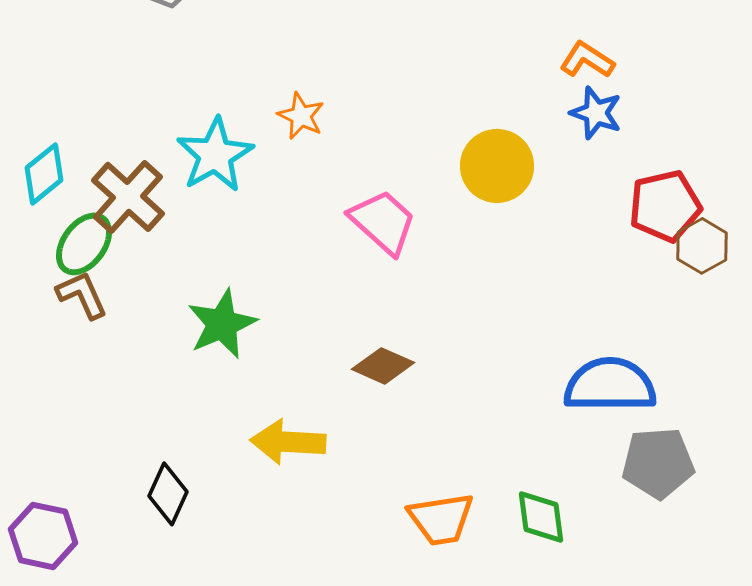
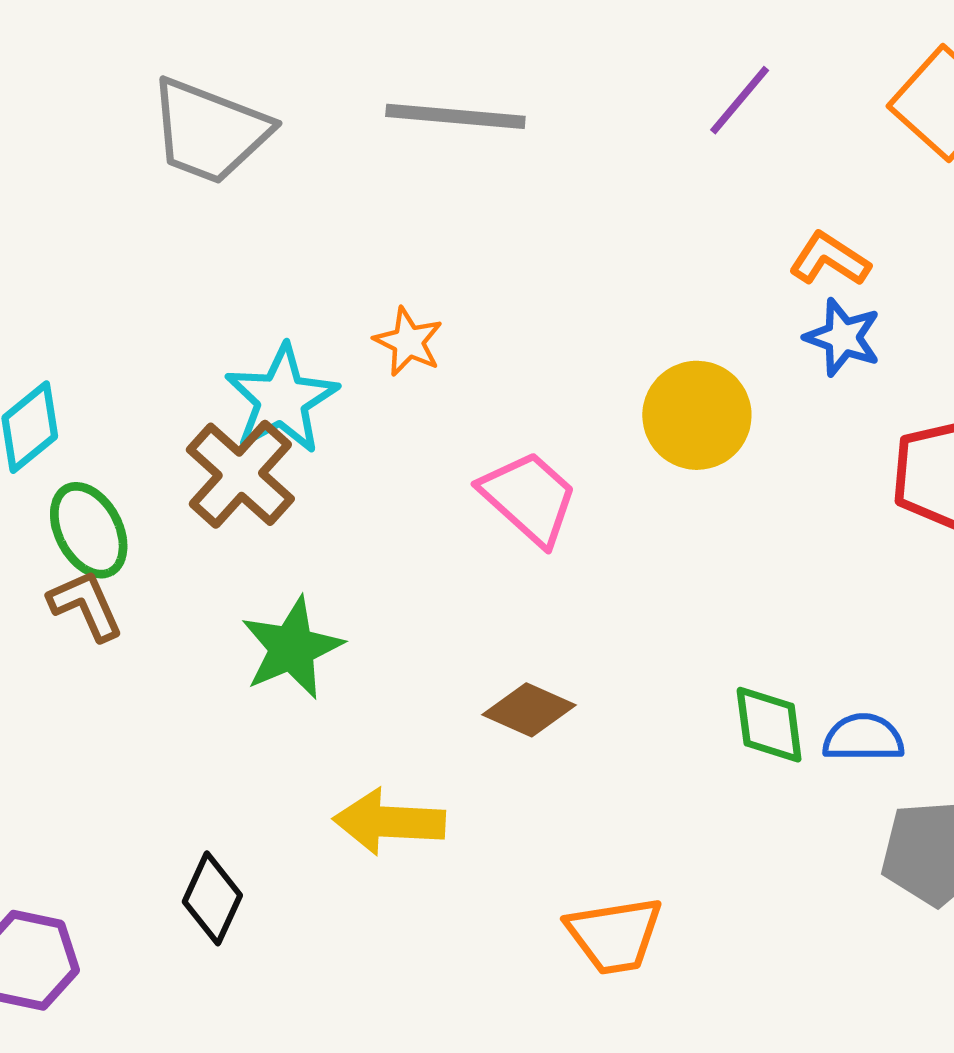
brown cross: (128, 197) -> (240, 474), moved
green ellipse: (84, 244) -> (89, 530), turned -64
blue semicircle: (610, 385) -> (863, 738), size x0.6
green diamond: (541, 517) -> (769, 725), moved

